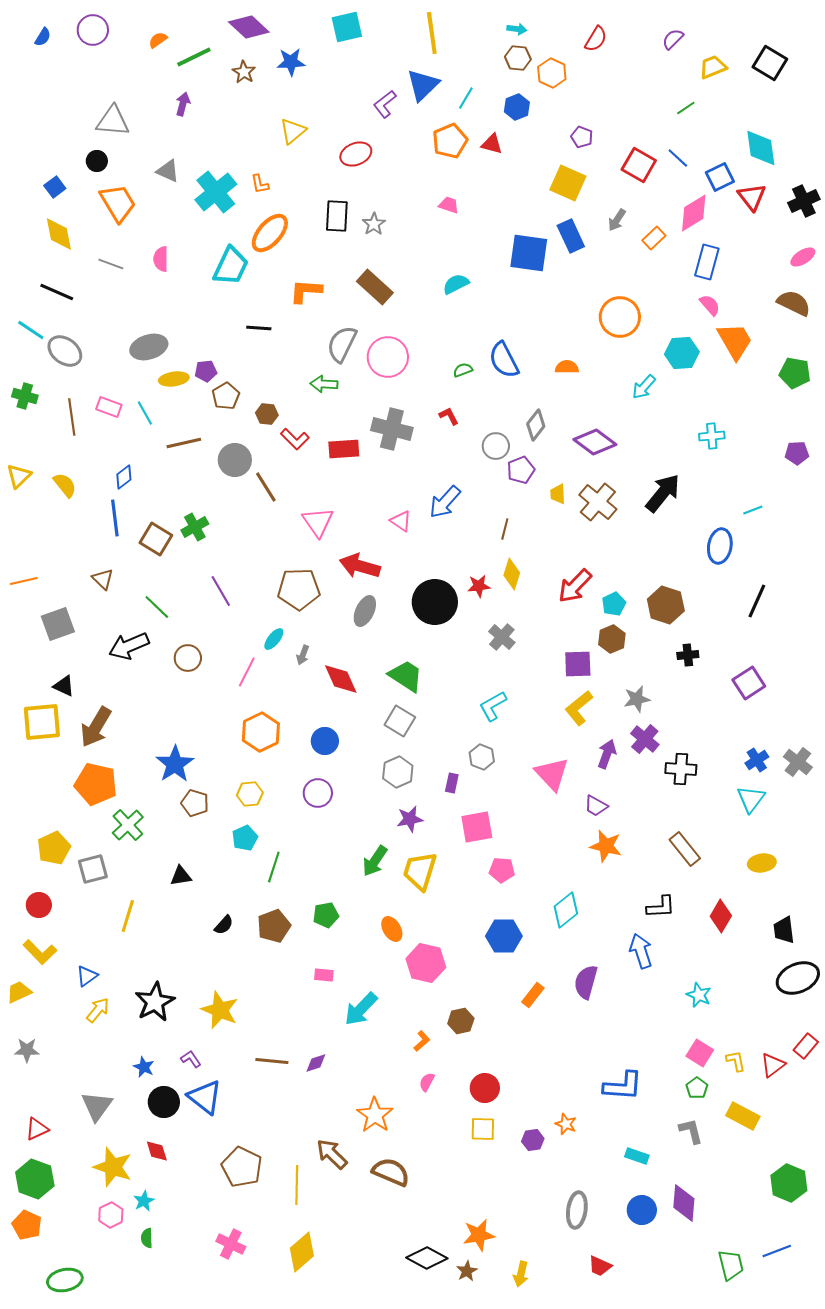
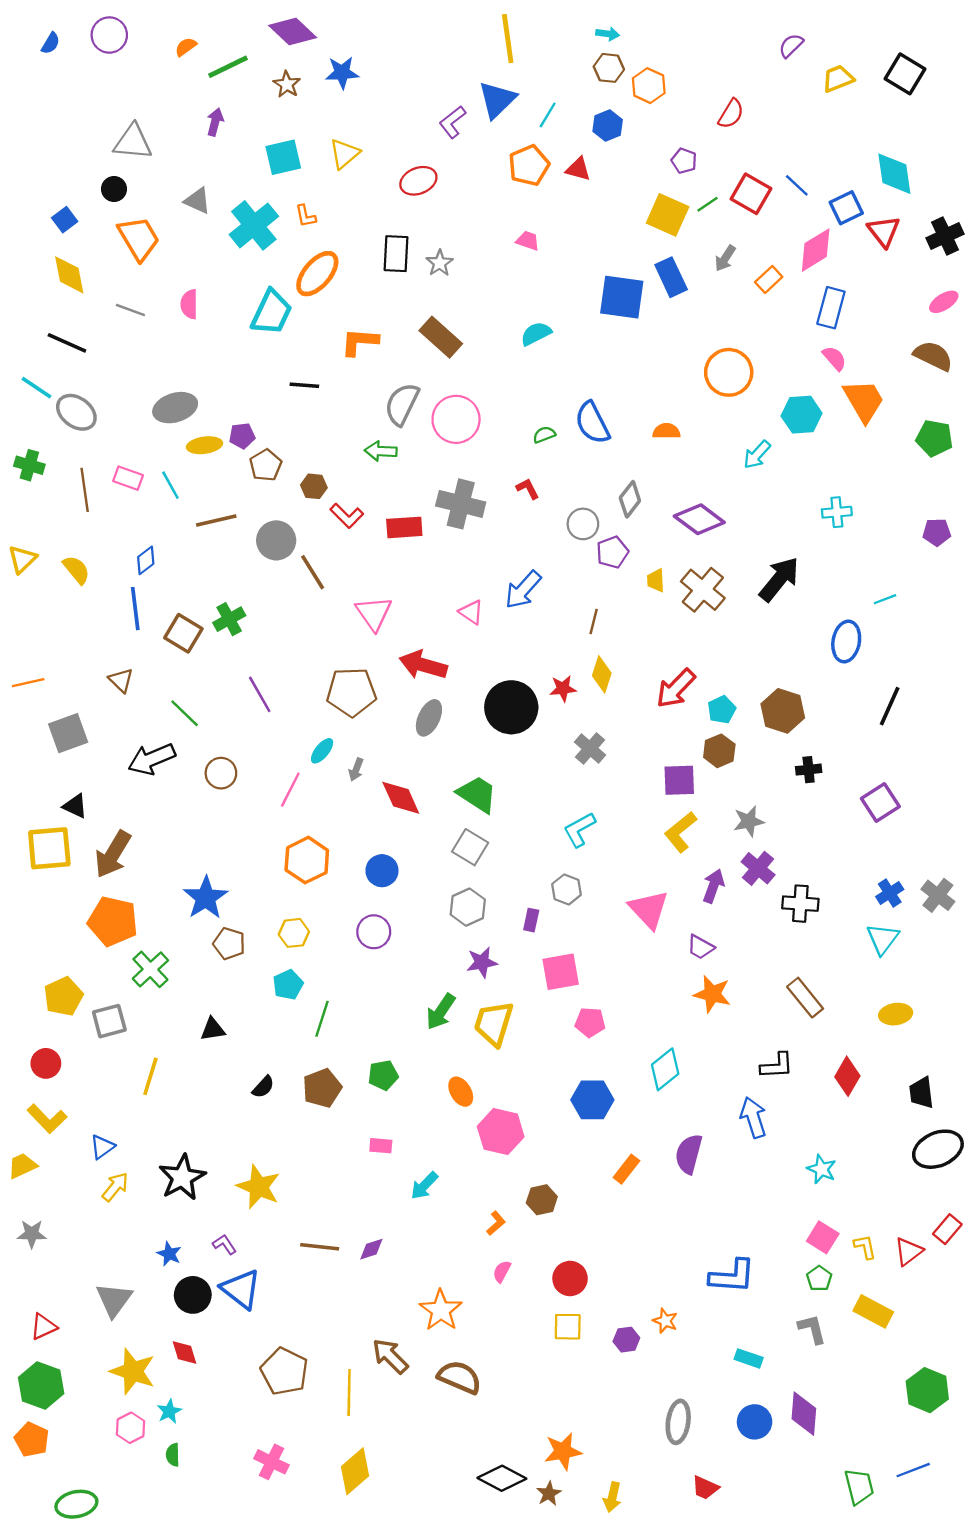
cyan square: (347, 27) -> (283, 157), moved
red semicircle: (596, 39) -> (731, 114), moved
green line: (686, 108) -> (708, 204), moved
cyan arrow: (361, 1009) -> (424, 1186), size x0.7

